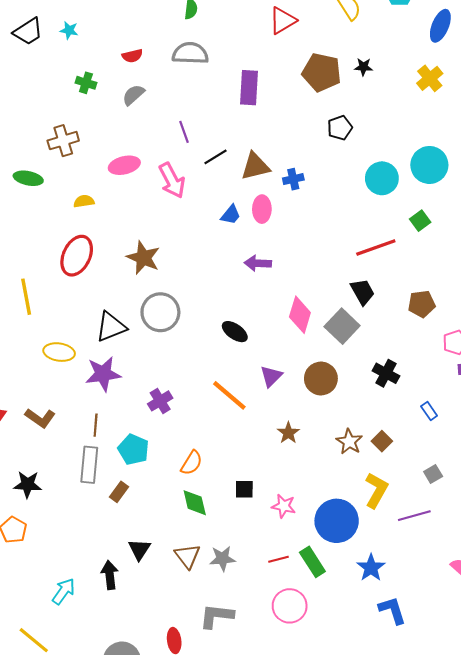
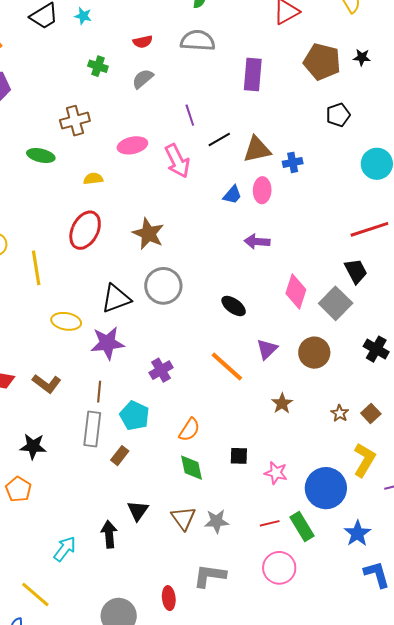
brown star: (349, 442) -> (340, 413), size x0.7

